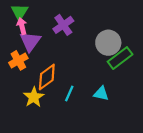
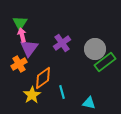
purple cross: (63, 25) -> (62, 43), moved
cyan line: (69, 94) -> (62, 92), turned -40
cyan triangle: (101, 94) -> (89, 103), moved

